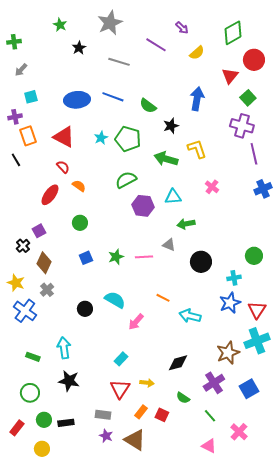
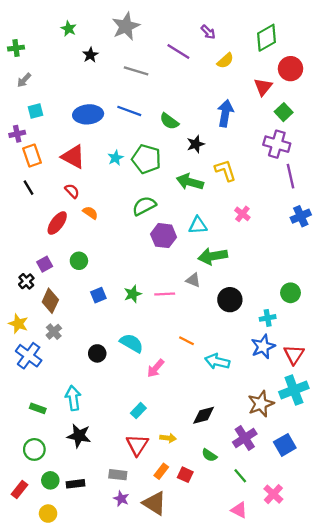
black line: (16, 160) -> (29, 188), moved
green circle: (80, 223) -> (79, 261), moved
green arrow: (186, 224) -> (213, 256), size x1.4

